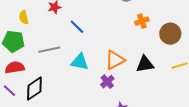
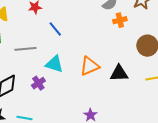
orange cross: (142, 21) -> (120, 20), moved
purple cross: (107, 82) -> (38, 83), moved

